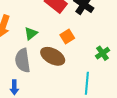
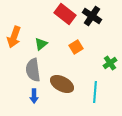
brown ellipse: (53, 56) -> (62, 84), moved
blue arrow: (14, 87) -> (34, 96), moved

